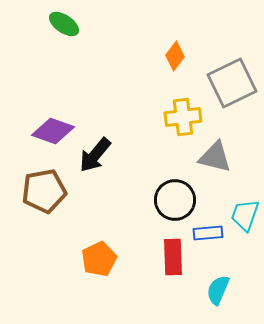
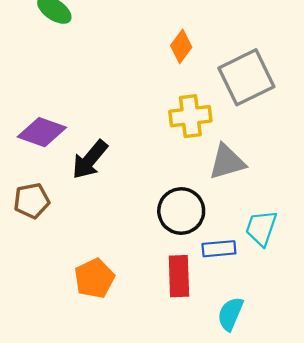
gray triangle: (215, 157) -> (227, 162), turned -30
brown pentagon: (44, 191) -> (32, 201), size x0.7

